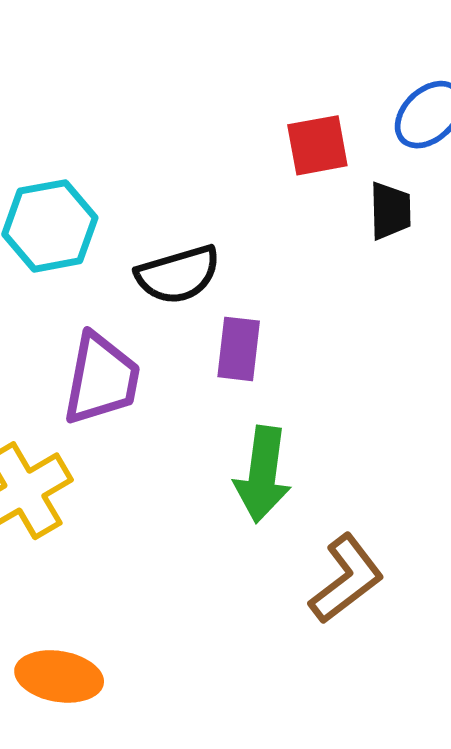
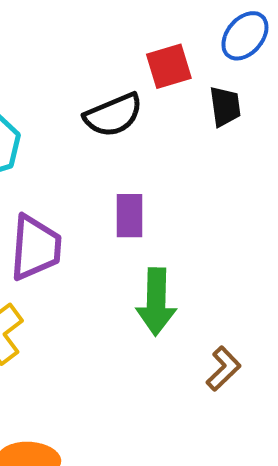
black semicircle: (178, 275) -> (113, 115), moved
brown L-shape: (346, 579) -> (223, 369), size x0.7

